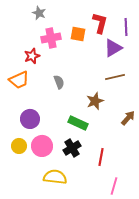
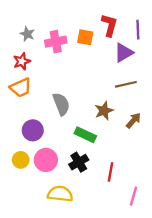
gray star: (39, 13) -> (27, 34), moved
red star: (32, 56) -> (22, 61), moved
gray semicircle: (59, 82) -> (61, 104), moved, size x1.5
brown arrow: (128, 118) -> (134, 120), moved
pink line: (114, 186) -> (134, 196), moved

